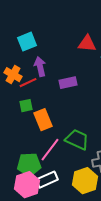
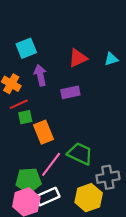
red triangle: (87, 44) -> (78, 58), moved, turned -30
red line: (28, 83) -> (19, 104), moved

